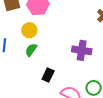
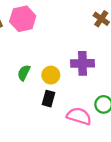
yellow circle: (29, 30) -> (51, 75), moved

